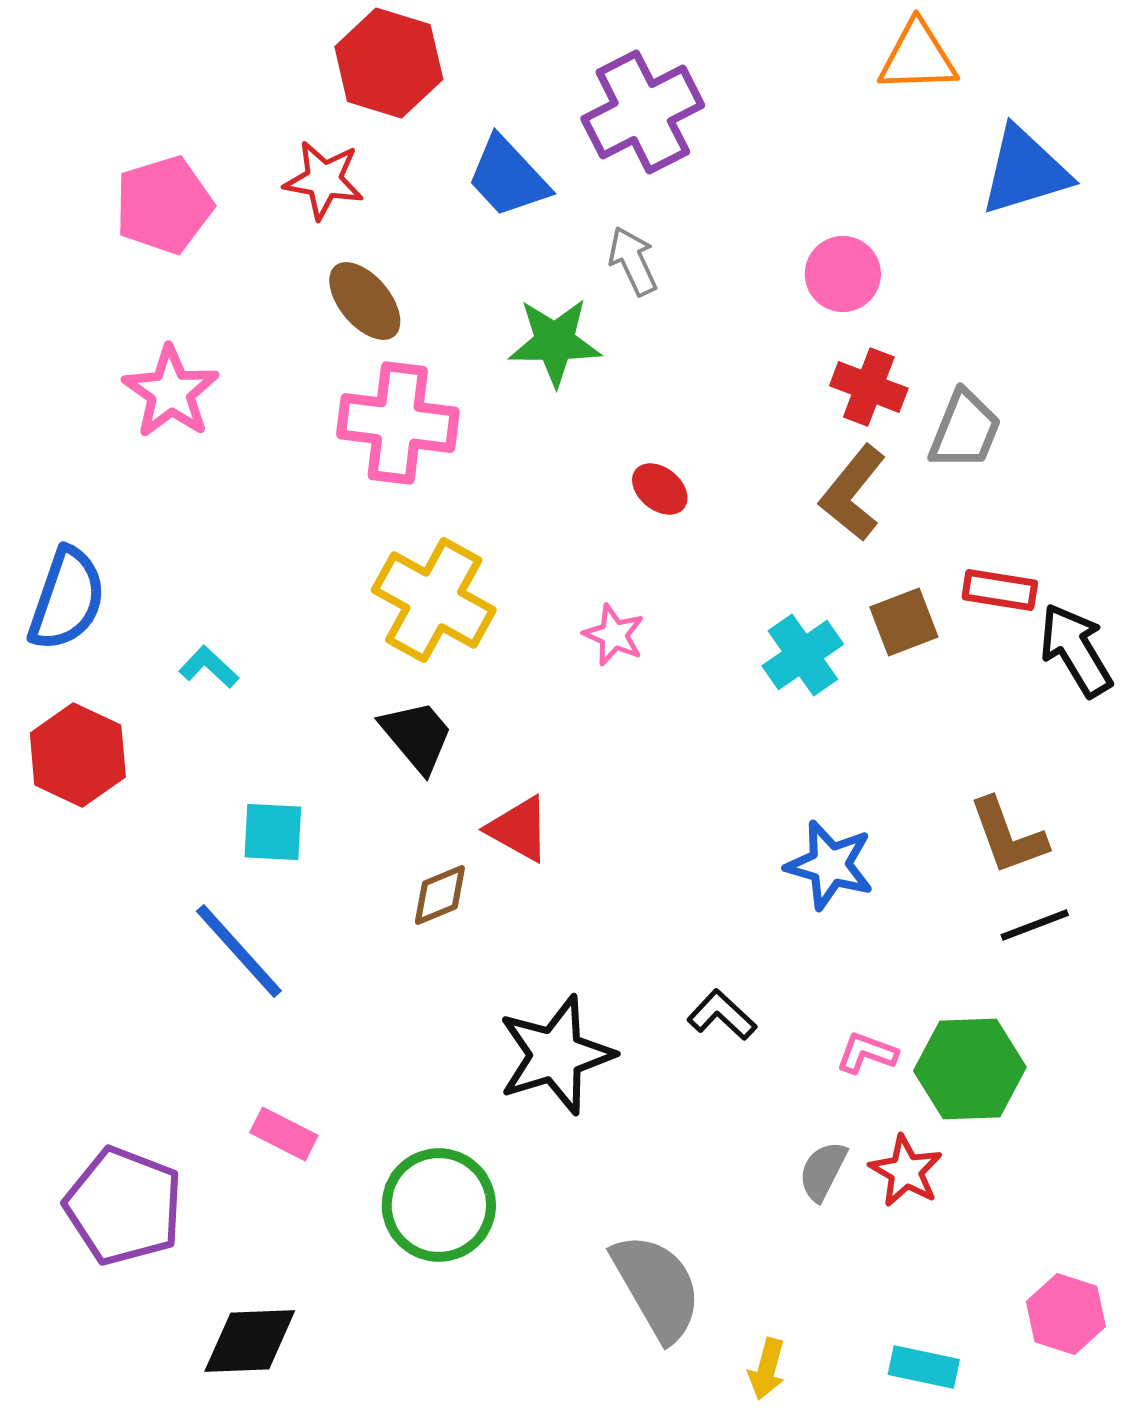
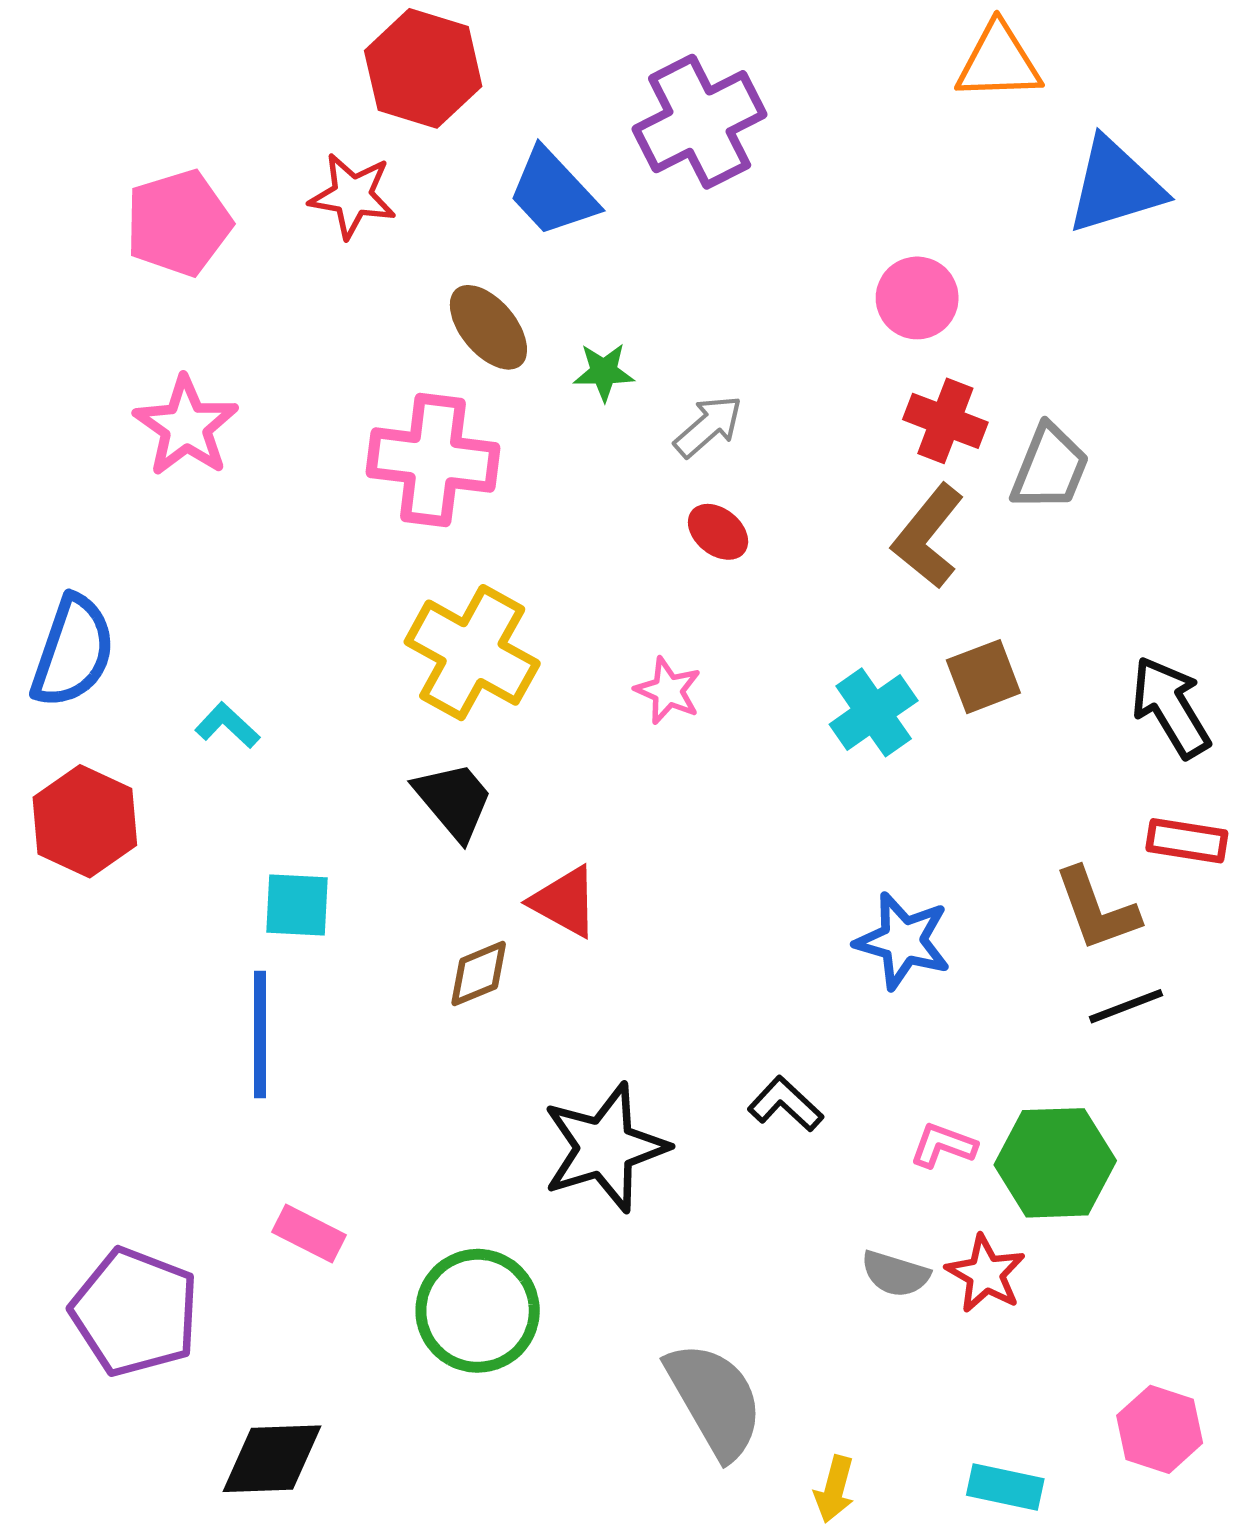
gray arrow: (633, 261) -> (708, 426), moved, turned 74
brown ellipse: (365, 301) -> (488, 327), moved
green star: (555, 342) -> (604, 372), size x0.6
red rectangle: (1000, 590) -> (1187, 841), moved
blue line: (239, 951) -> (260, 1034), turned 42
gray semicircle: (823, 1171) -> (895, 1274), turned -100

